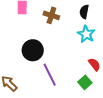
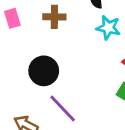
purple line: (50, 75) -> (63, 109), moved

